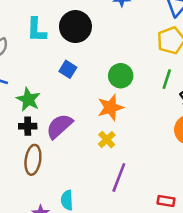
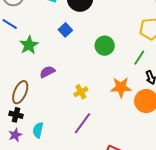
orange star: (110, 107) -> (121, 87), moved
black cross: (28, 126) -> (16, 115), moved
purple semicircle: (59, 126) -> (47, 72), size x0.7

